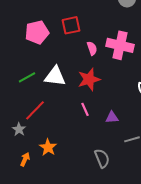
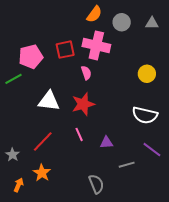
pink cross: (120, 45) -> (96, 45), moved
green line: (27, 77) -> (13, 79), moved
red line: (35, 110) -> (43, 141), moved

